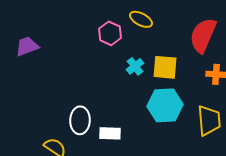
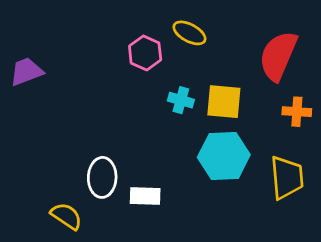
cyan cross: (135, 66) -> (181, 100), turned -36

